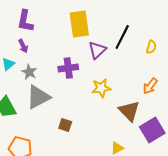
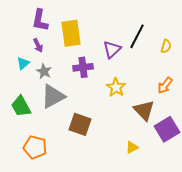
yellow rectangle: (79, 24) -> (71, 33), moved
yellow star: (101, 88) -> (116, 87), turned -30
brown square: (65, 125) -> (80, 124), size x1.6

